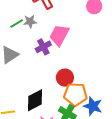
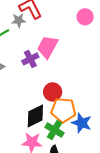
gray star: (30, 22) -> (19, 20), moved
black diamond: (35, 100) -> (35, 116), moved

